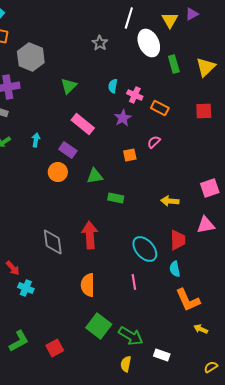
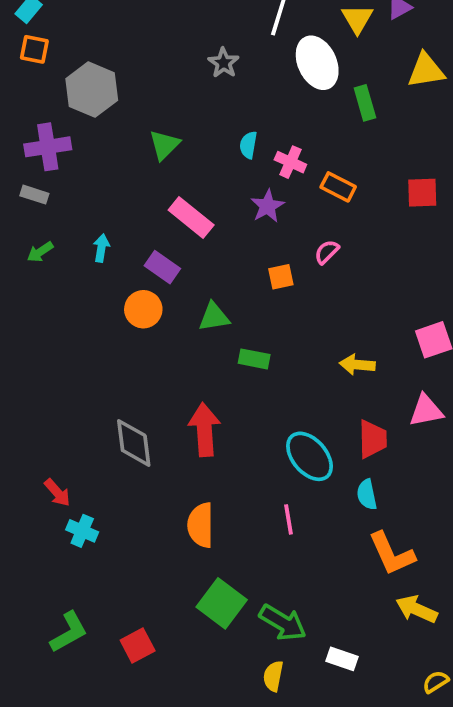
yellow triangle: (206, 67) -> (426, 70), moved, turned 35
yellow arrow: (201, 329) -> (417, 609), size x1.5

